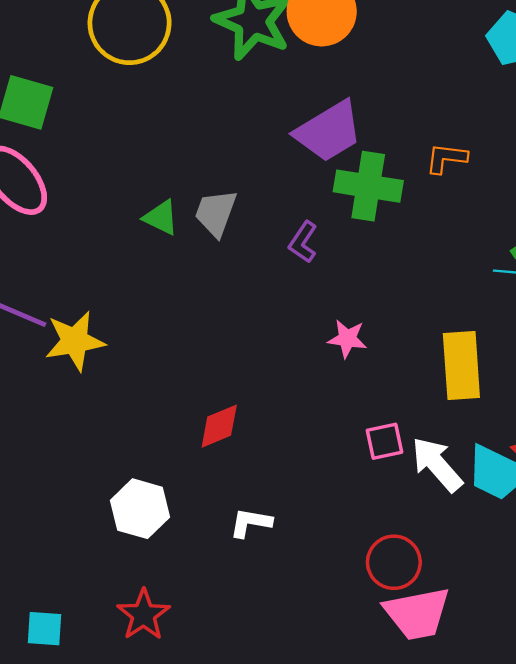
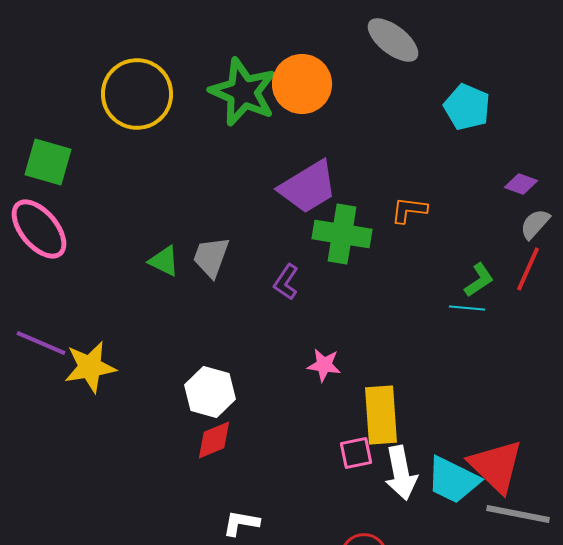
yellow rectangle: (461, 365) -> (381, 415), moved
white arrow: (437, 464) -> (401, 473), turned -150
white hexagon: (140, 509) -> (210, 392), moved

